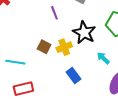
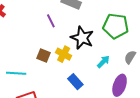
yellow cross: (64, 47) -> (64, 54), turned -35
cyan arrow: (103, 58) -> (103, 62), turned 96

